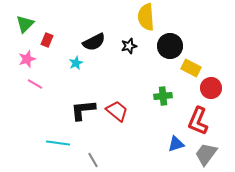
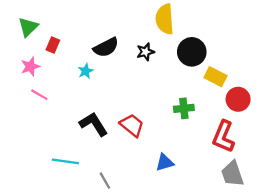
black L-shape: (83, 110) -> (94, 124), turned 64
blue triangle: (176, 144) -> (165, 162), moved
gray trapezoid: (206, 154) -> (232, 174), turned -55

